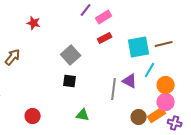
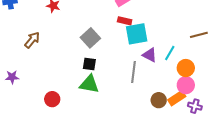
red rectangle: (105, 38) -> (125, 21), turned 40
brown line: (164, 44) -> (199, 35), moved
cyan square: (139, 47) -> (137, 34), moved
purple triangle: (130, 81) -> (150, 55), moved
green triangle: (83, 115) -> (89, 84), moved, size x1.5

